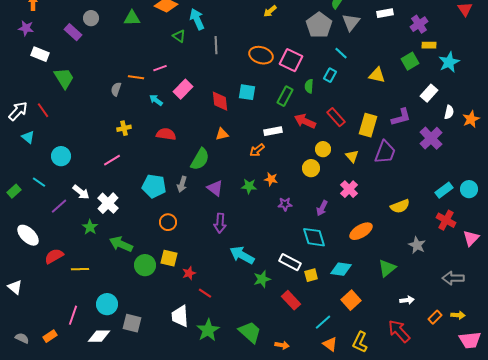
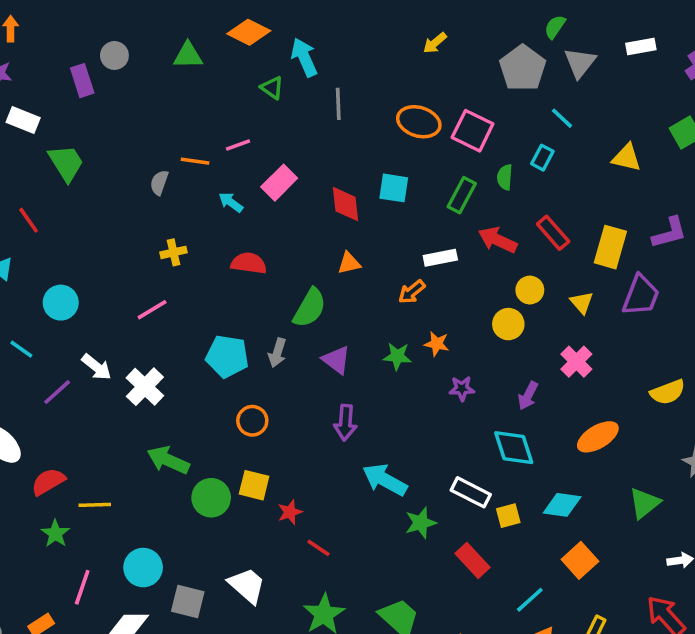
purple rectangle: (73, 32) -> (82, 81), turned 30
green star: (90, 227) -> (55, 534), moved
white trapezoid: (180, 316) -> (247, 585), moved, turned 135

